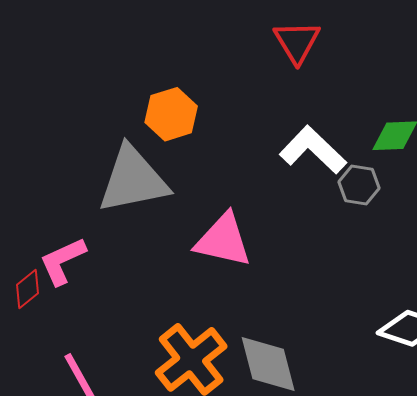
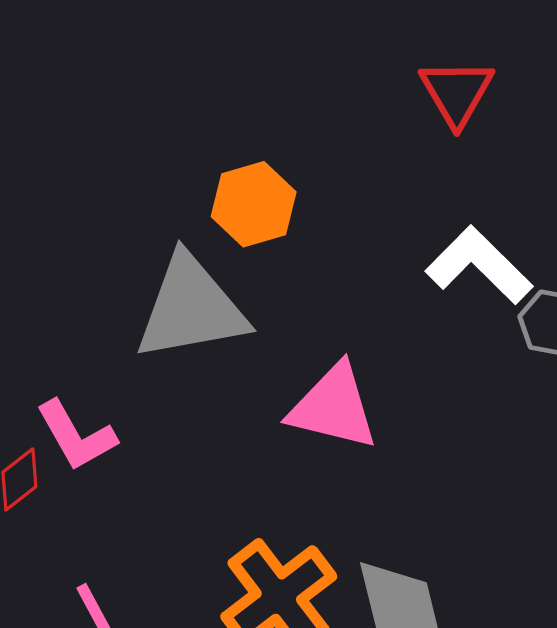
pink L-shape: (63, 261) -> (76, 436), turned -96

